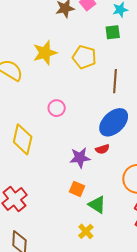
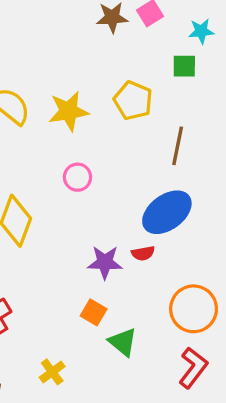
yellow star: (45, 53) -> (69, 111), moved
yellow cross: (86, 231) -> (52, 372), moved

